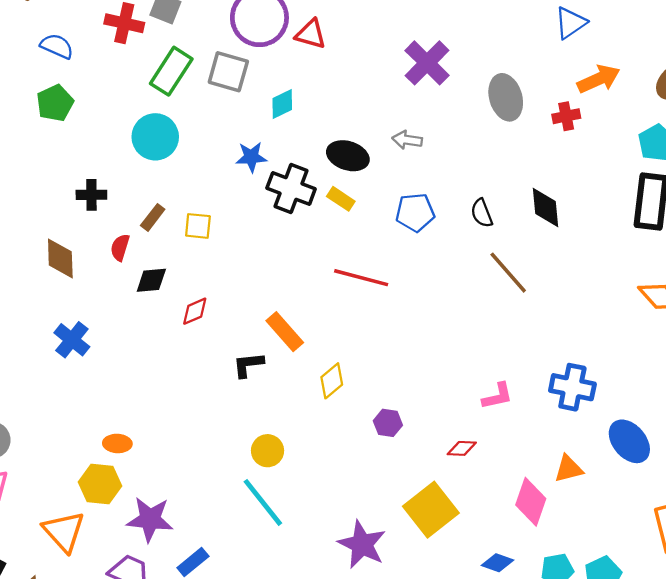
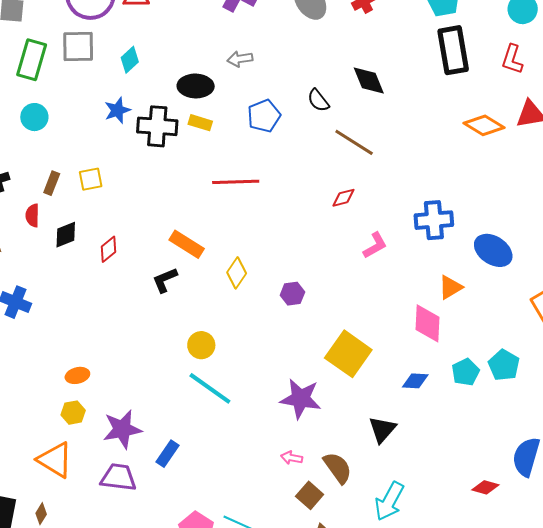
cyan circle: (155, 137) -> (34, 117), size x0.7
red diamond: (462, 448) -> (343, 198), moved
yellow hexagon: (100, 484) -> (73, 413), size x0.7

